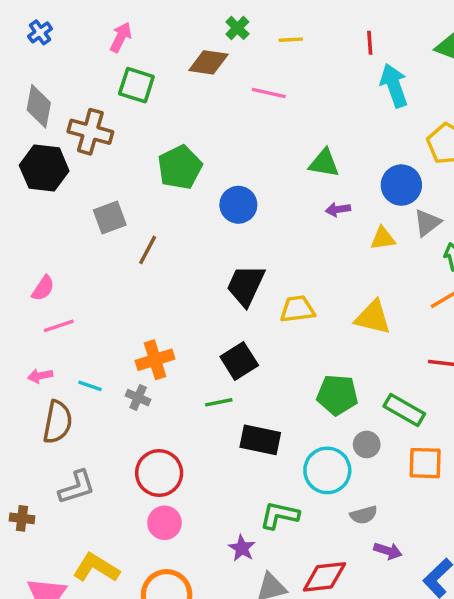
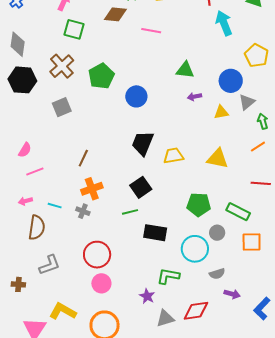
brown cross: (90, 132) -> (62, 66), moved, turned 35
brown line: (148, 250) -> (83, 158), moved

